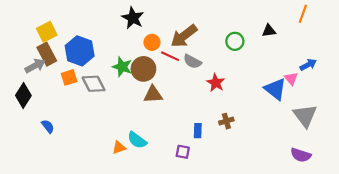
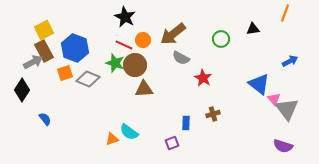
red line: (170, 56) -> (124, 45), moved
pink triangle: (291, 78) -> (274, 99), moved
gray diamond: (94, 84) -> (88, 79), turned -40
purple square: (183, 152) -> (172, 143), turned -32

